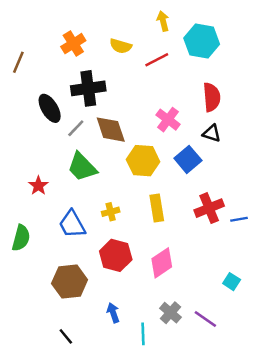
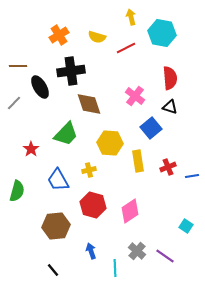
brown line: (18, 62) -> (18, 66), moved, turned 66
gray line: (76, 128) -> (14, 103), moved
yellow hexagon: (143, 161) -> (110, 143), moved
green trapezoid: (82, 167) -> (66, 134), turned -92
yellow rectangle: (157, 208) -> (138, 161), moved
red cross: (209, 208) -> (168, 167), size x0.7

